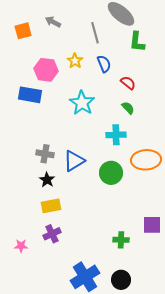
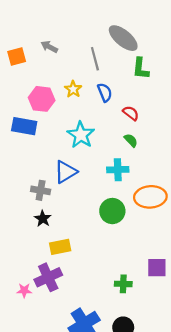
blue triangle: (74, 161) -> (66, 172), moved
yellow rectangle: (51, 206) -> (60, 247), moved
purple cross: (52, 234) -> (48, 277), size x1.4
pink star: (21, 246) -> (24, 290), moved

